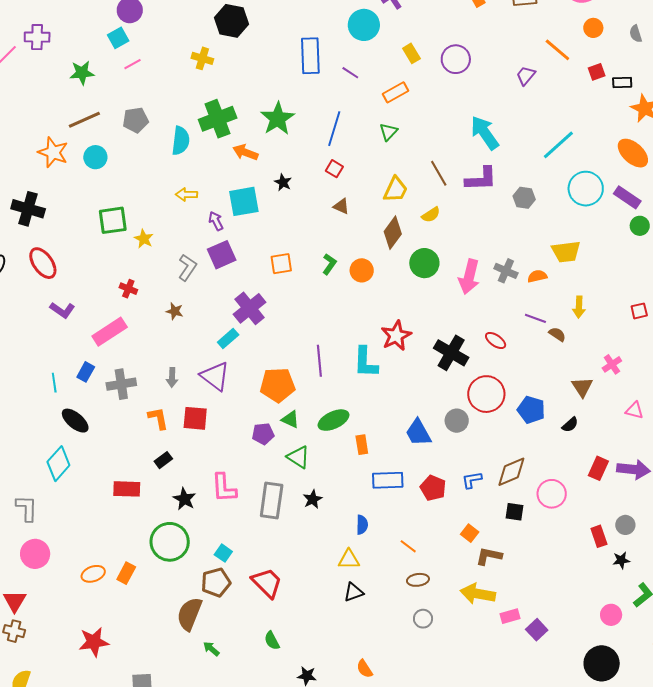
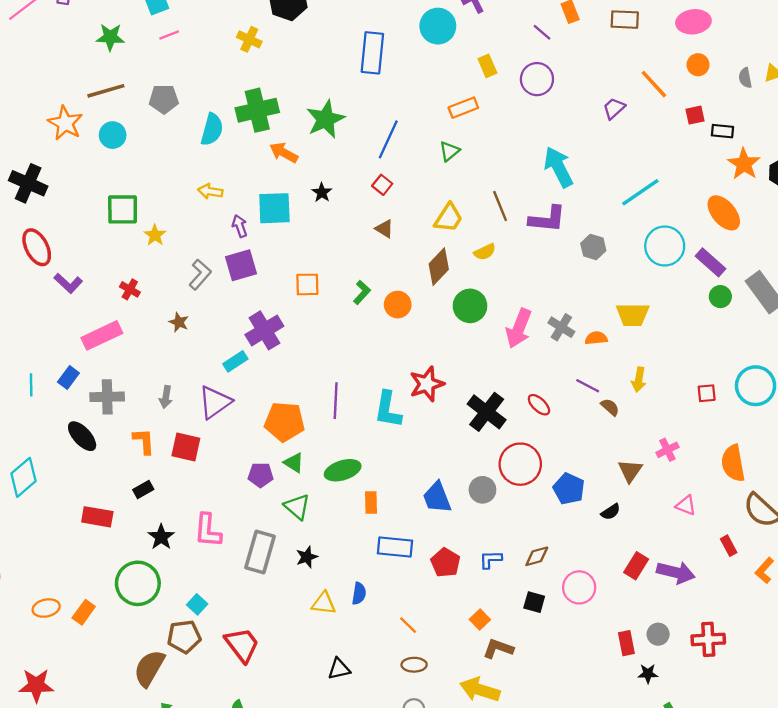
purple line: (350, 73) -> (542, 32), moved
purple L-shape: (62, 310) -> (68, 283), moved
purple triangle: (215, 376) -> (215, 402), turned 40
black ellipse: (75, 421) -> (82, 436), moved
brown diamond: (511, 472) -> (537, 556), size x0.7
yellow triangle: (349, 559) -> (324, 603), moved

